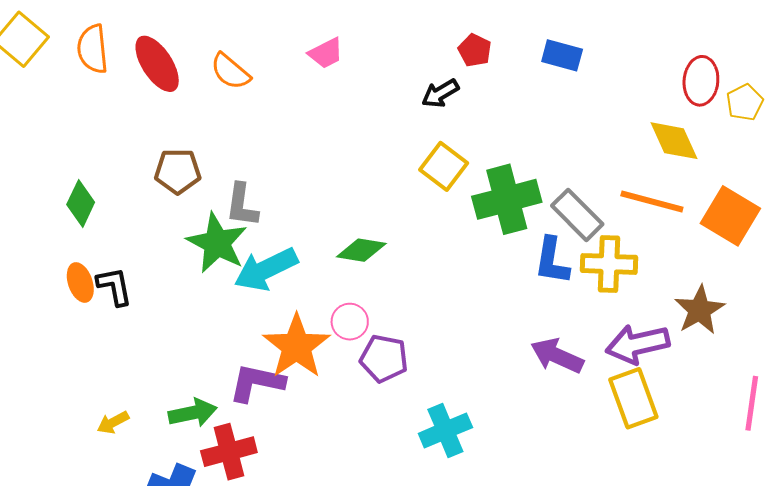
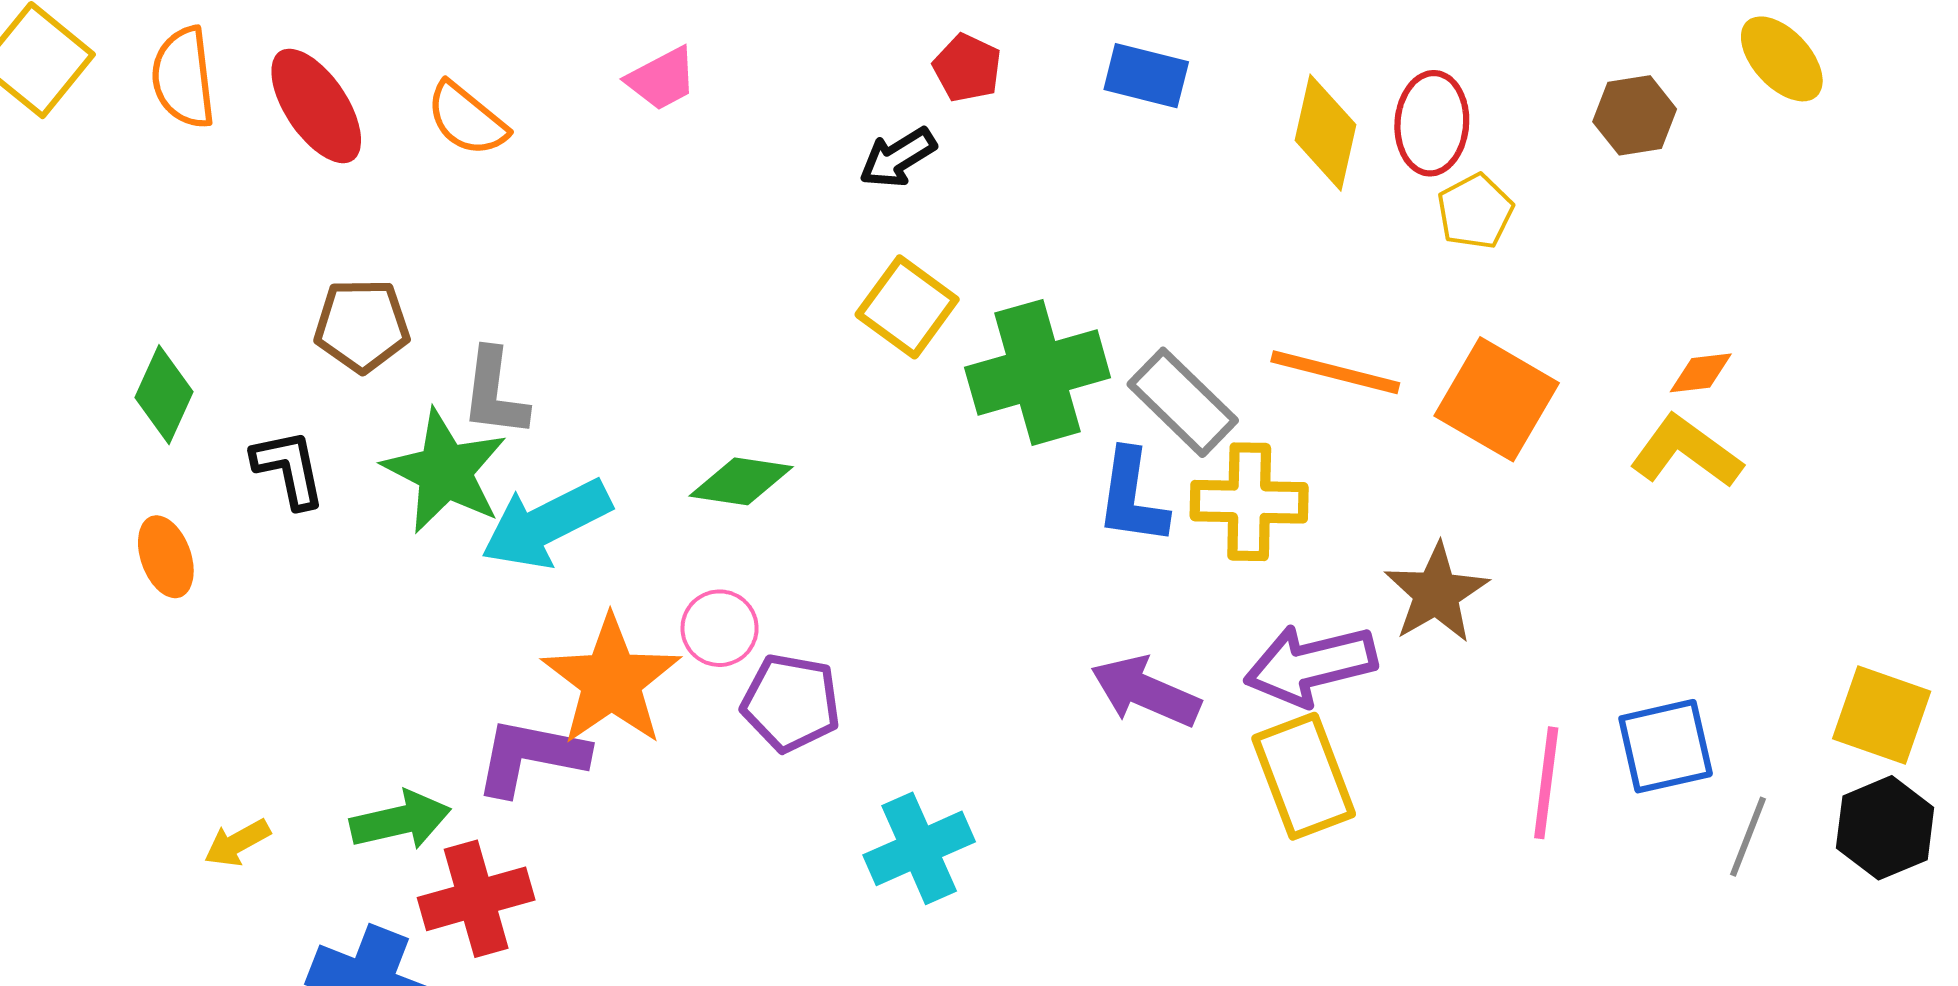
yellow pentagon: (745, 102) -> (1475, 211), moved
yellow diamond: (674, 141) -> (1326, 133), moved, turned 38
black L-shape: (114, 286) -> (289, 469), moved

